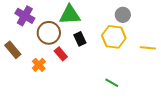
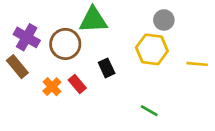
purple cross: (25, 16) -> (27, 37), moved
black rectangle: (80, 39) -> (107, 68), moved
red rectangle: (61, 54) -> (77, 84), moved

